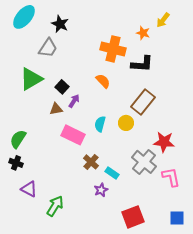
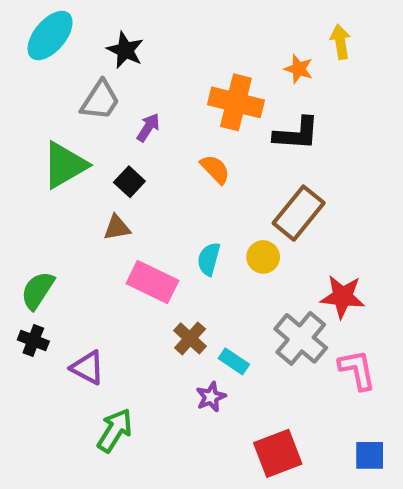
yellow arrow: (163, 20) -> (340, 42), turned 133
purple arrow: (74, 101) -> (148, 127), moved
purple triangle: (29, 189) -> (88, 368), moved

